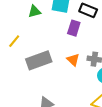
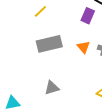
yellow line: (14, 41) -> (40, 11), moved

